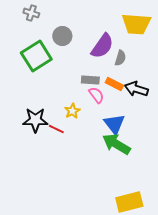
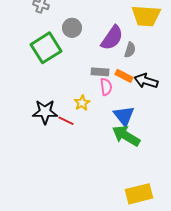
pink semicircle: (96, 95) -> (106, 87), turned 30

